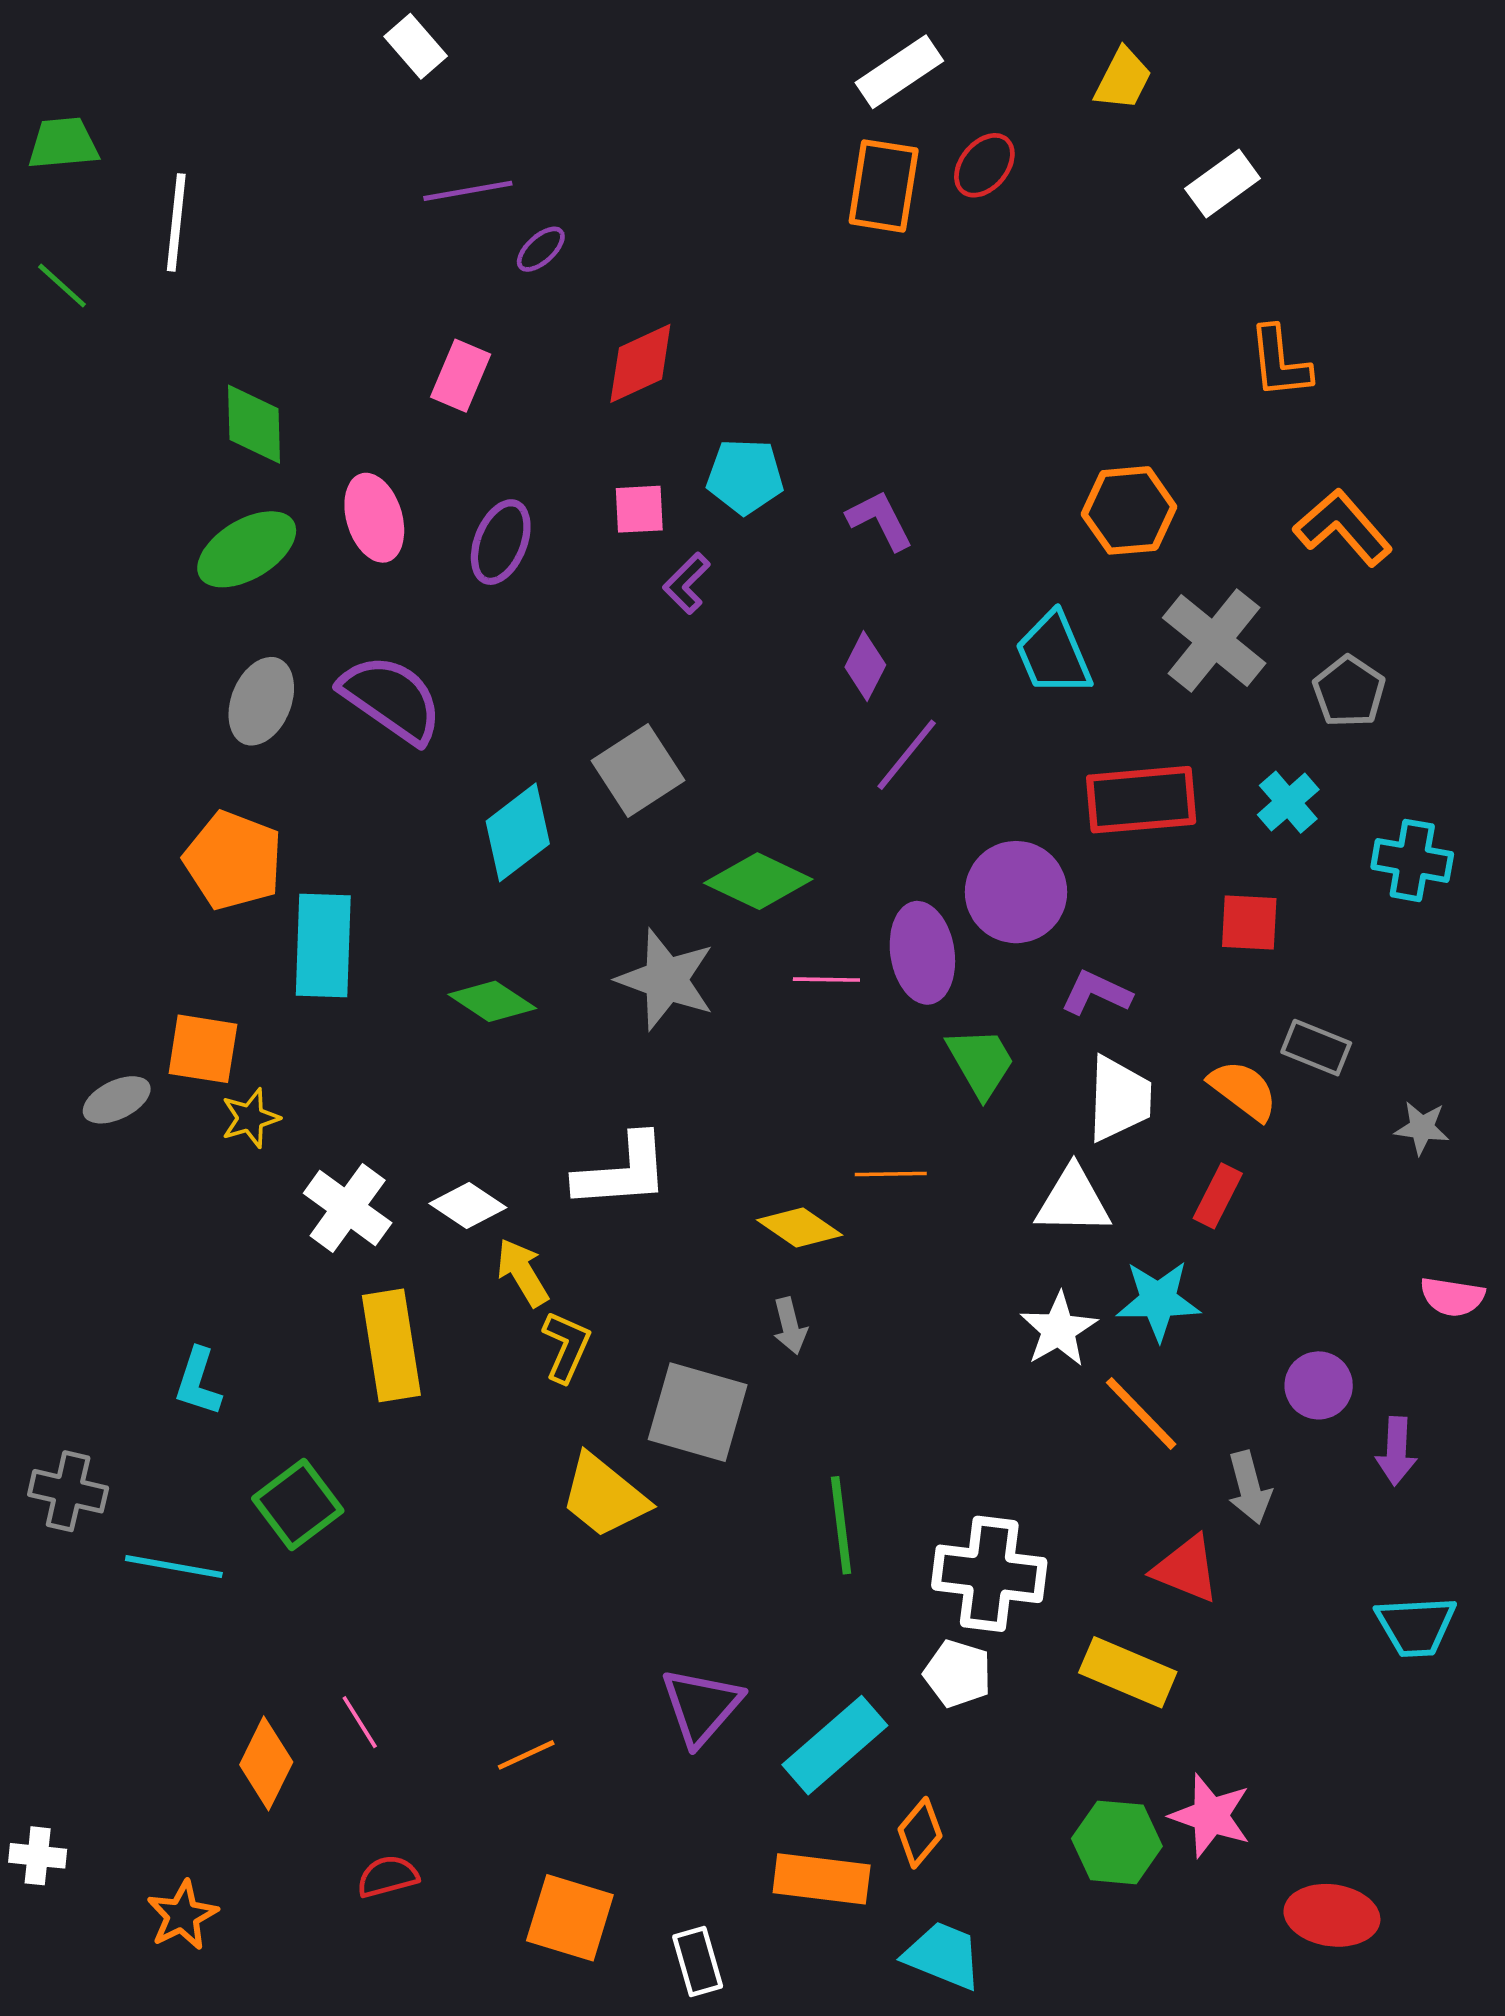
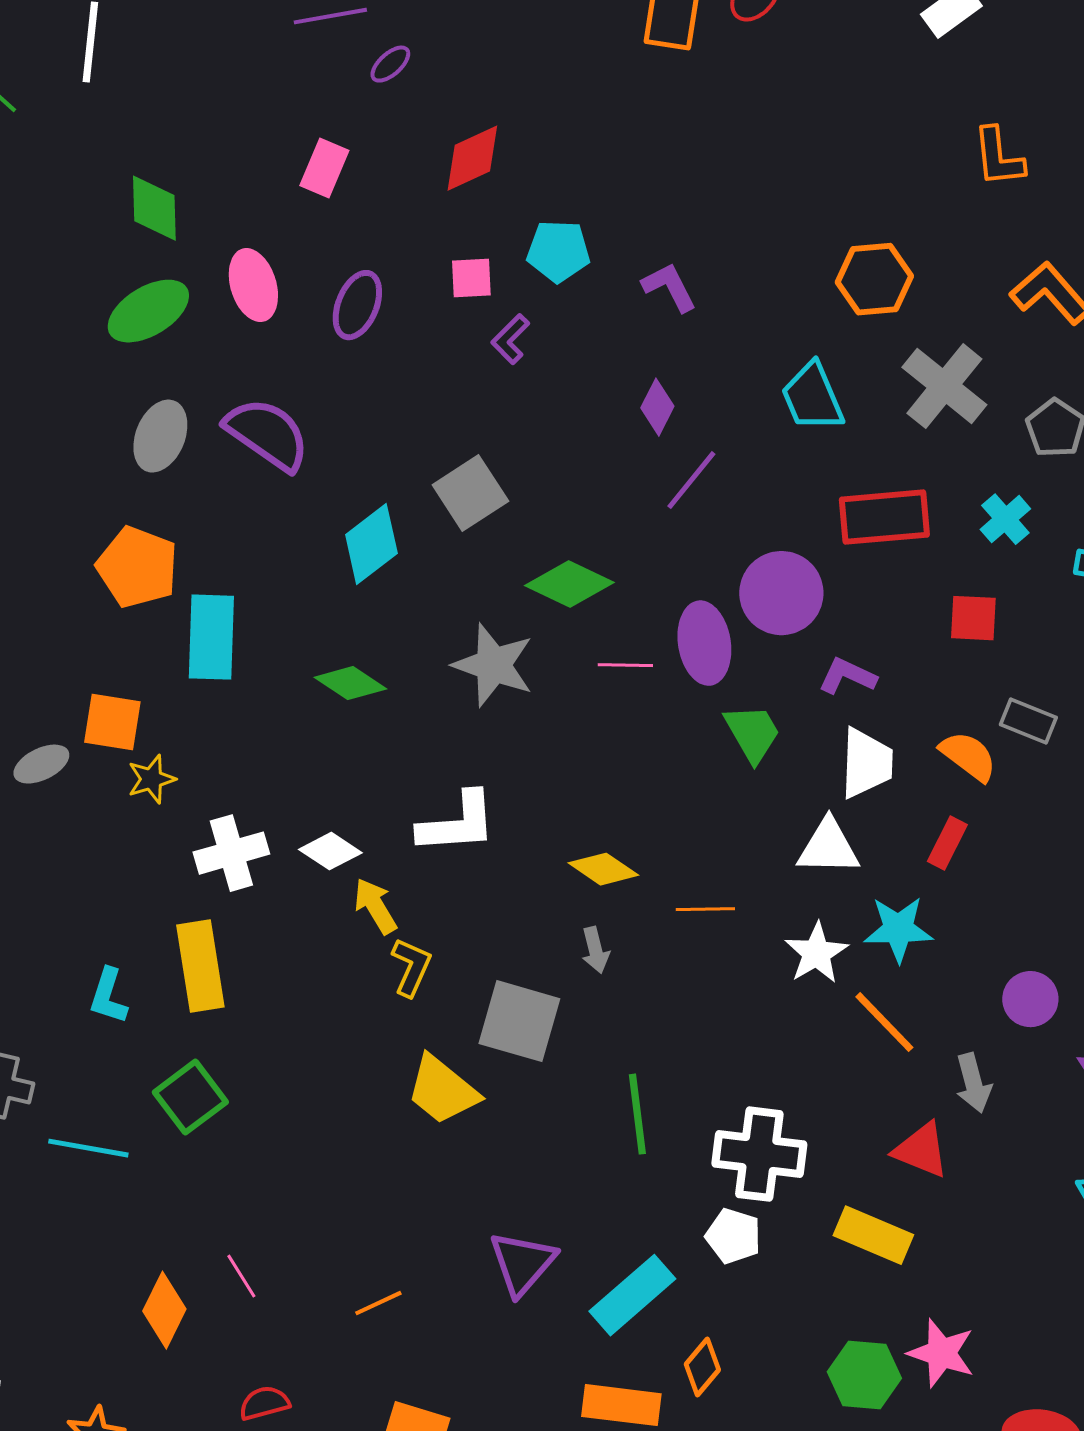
orange line: (891, 1174) -> (705, 909), moved
white cross: (348, 1208) -> (231, 853), turned 38
yellow rectangle: (391, 1345) -> (200, 966), moved

